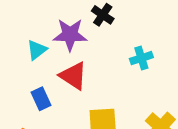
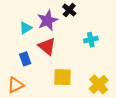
purple star: (70, 35) -> (47, 20), turned -30

